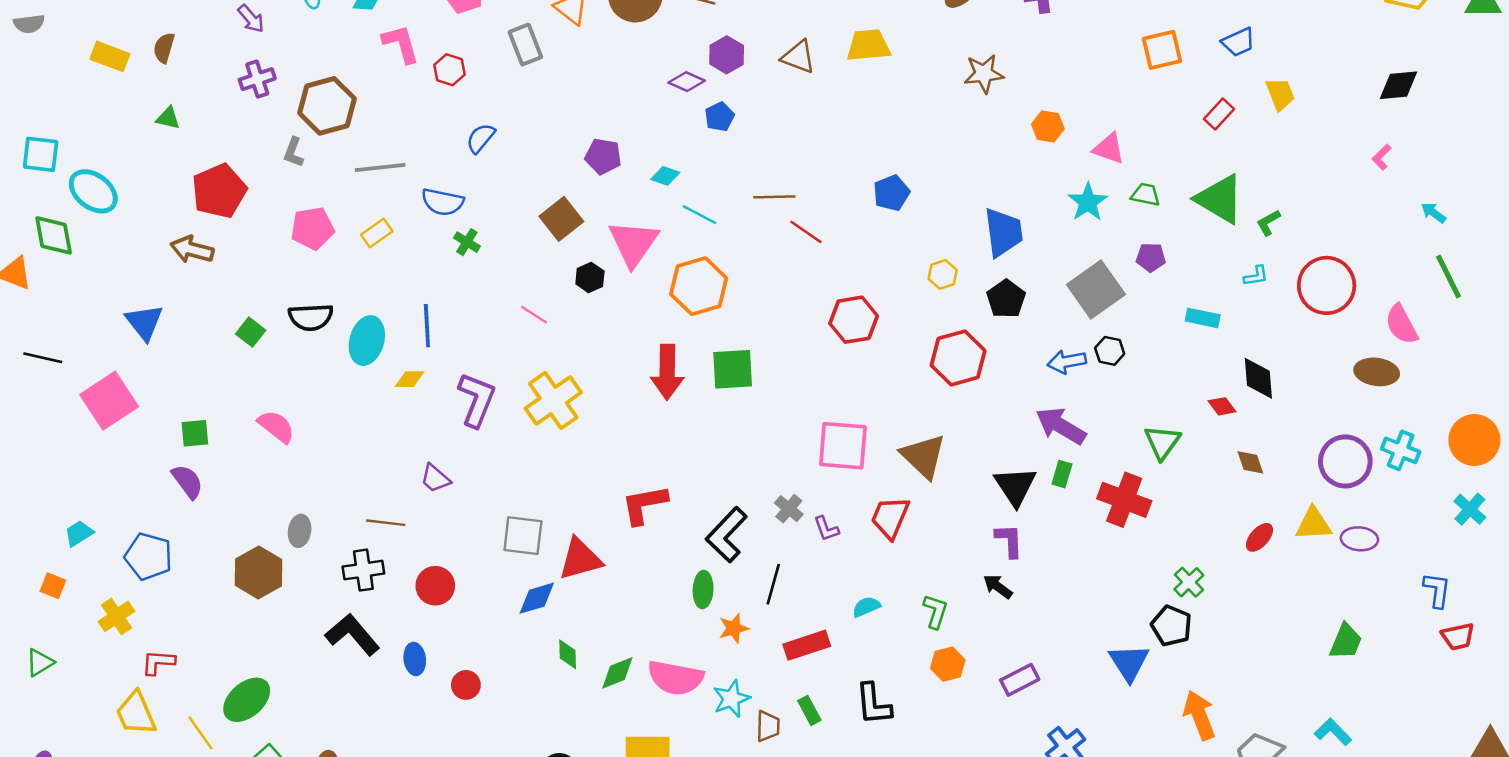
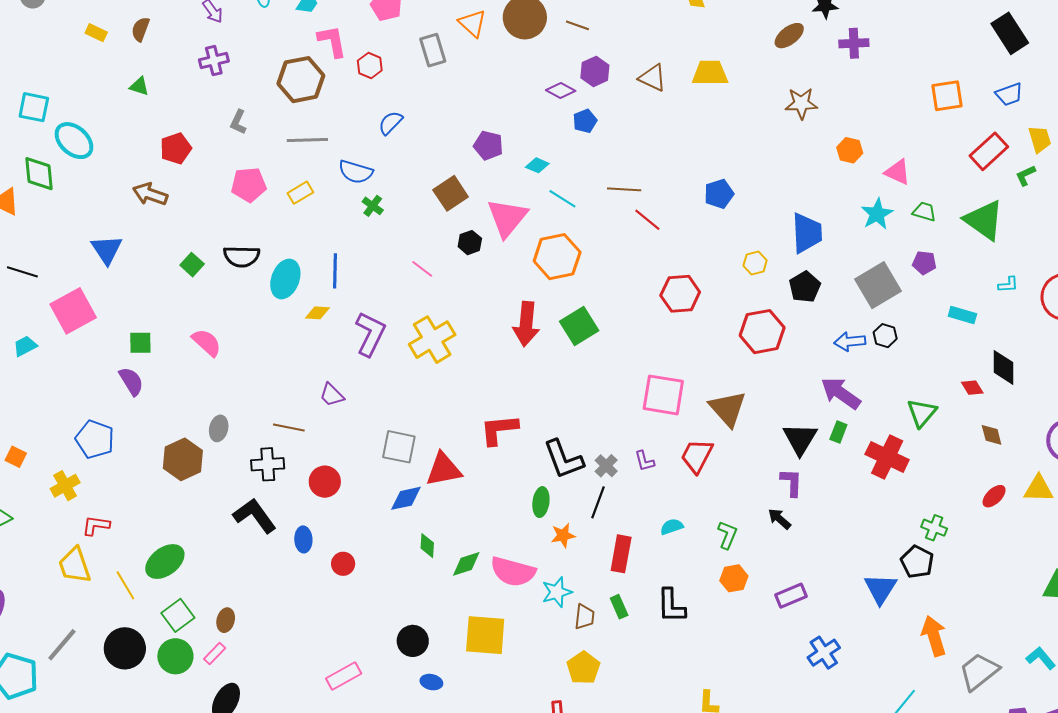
yellow rectangle: (110, 56) -> (96, 33), size x0.7
brown hexagon: (327, 106) -> (301, 80), moved
red rectangle: (1219, 114) -> (989, 151), size x1.5
red pentagon: (219, 191) -> (176, 148), size x0.7
green L-shape: (1268, 223) -> (1026, 175), moved
green square: (733, 369) -> (579, 326), turned -33
gray cross: (789, 509) -> (606, 466), moved
cyan trapezoid: (79, 533) -> (25, 346), moved
black L-shape: (726, 535) -> (563, 459), turned -69
green cross: (1189, 582) -> (934, 528), turned -30
red rectangle: (807, 645) -> (621, 554), turned -66

